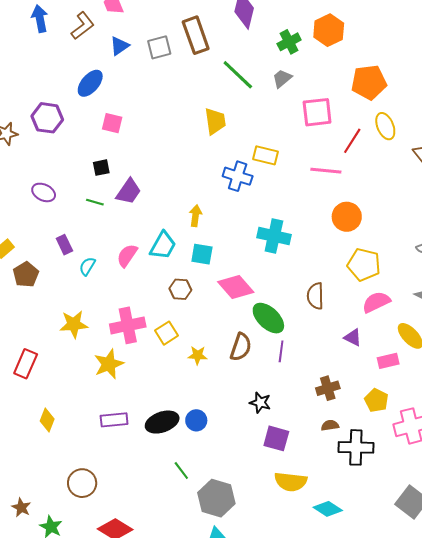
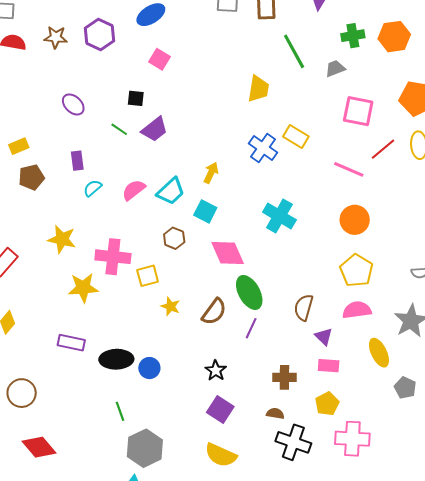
brown semicircle: (315, 296) -> (304, 307), moved
pink rectangle: (388, 361) -> (329, 366), moved

